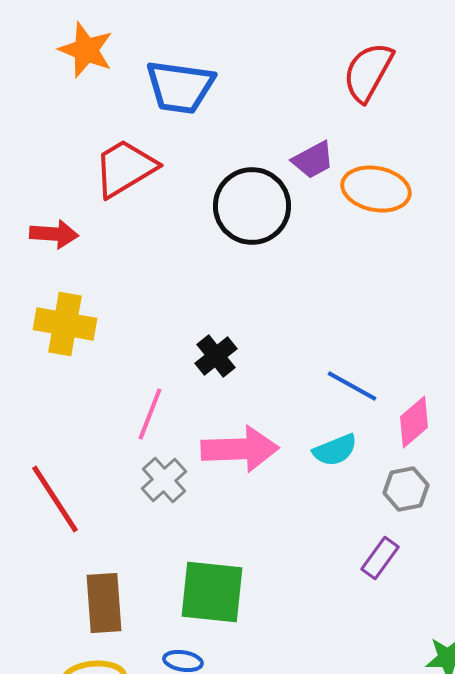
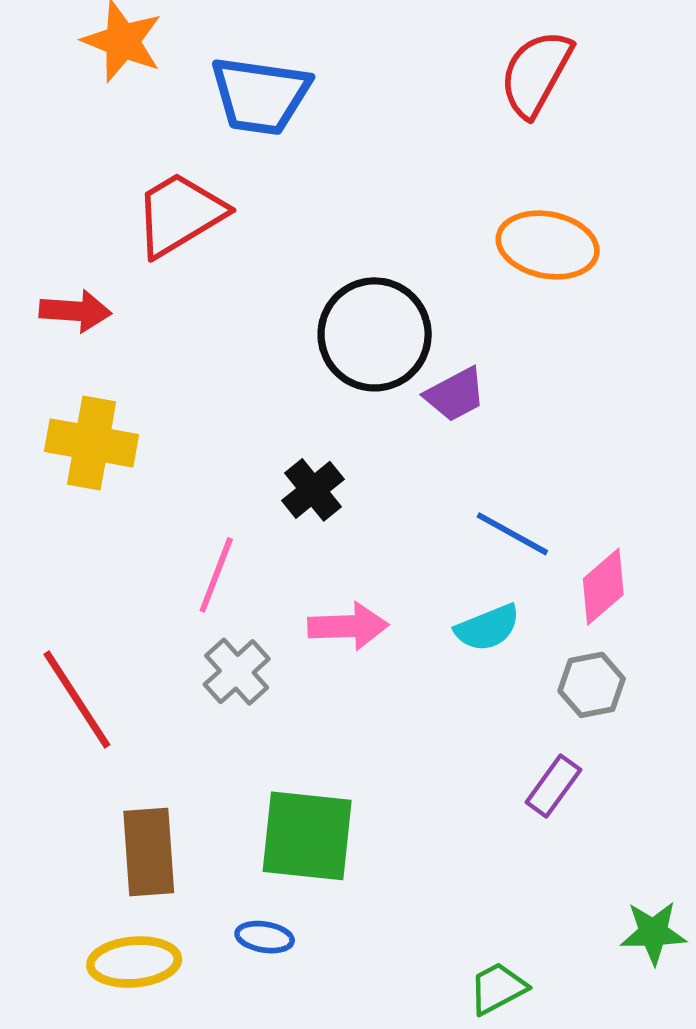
purple trapezoid: (313, 160) -> (455, 395), moved
black circle: (252, 206) -> (375, 334), moved
pink arrow: (240, 449) -> (348, 626), size x0.7

